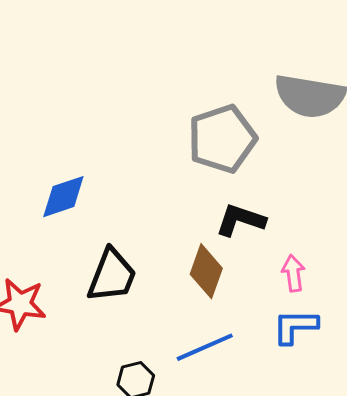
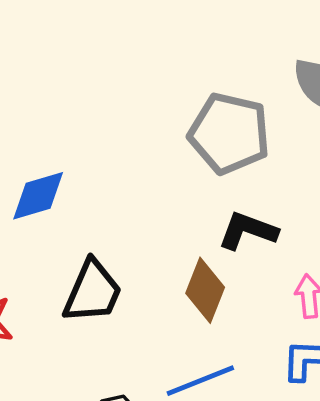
gray pentagon: (222, 139) -> (229, 133), turned 30

